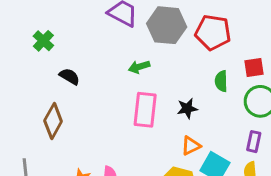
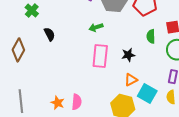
black semicircle: (70, 76) -> (49, 34), turned 32
brown diamond: (53, 121) -> (18, 50), moved

